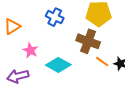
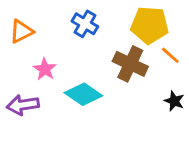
orange line: (102, 62) -> (170, 55), moved

